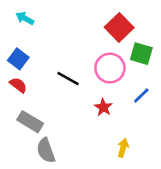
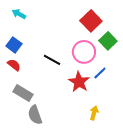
green square: (141, 54) -> (108, 41), turned 30
blue line: (141, 96) -> (100, 73), moved
red star: (103, 107) -> (79, 82), size x1.5

